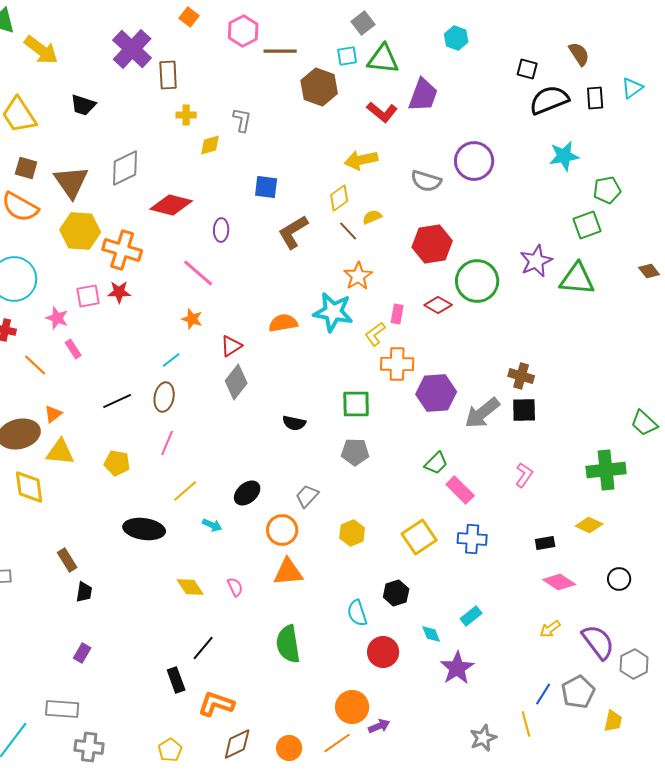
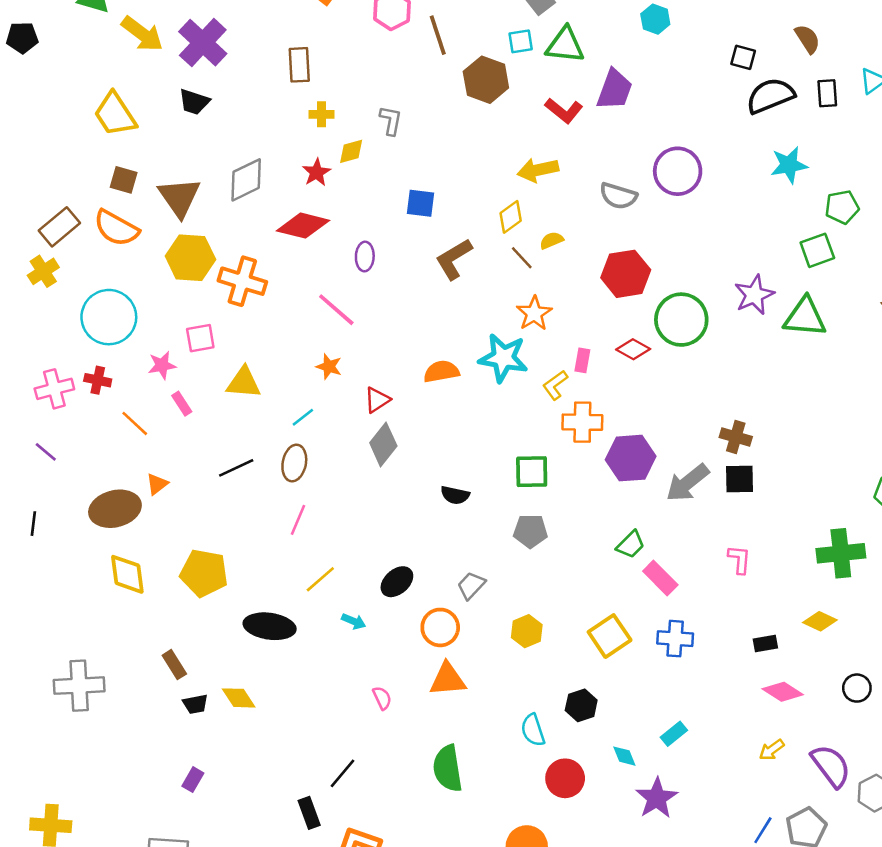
purple cross: (132, 49) -> (203, 43), moved
brown line: (280, 51) -> (438, 35), turned 72
red star: (119, 292) -> (317, 172), moved, turned -30
pink star: (57, 318) -> (162, 365), turned -30
yellow triangle: (60, 452) -> (244, 383), moved
yellow pentagon: (117, 463) -> (204, 573), moved, size x1.5
pink L-shape: (524, 475) -> (739, 559), turned -30
yellow diamond: (190, 587) -> (239, 698), moved
black trapezoid: (84, 592) -> (195, 704), turned 70

